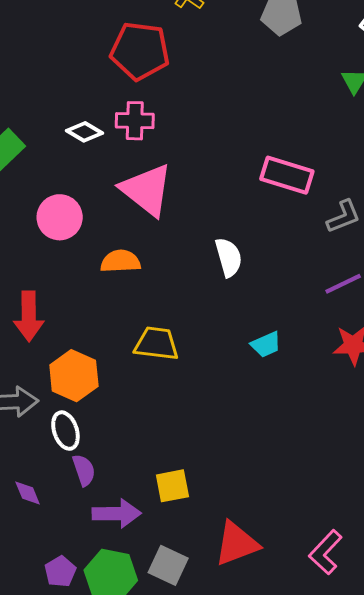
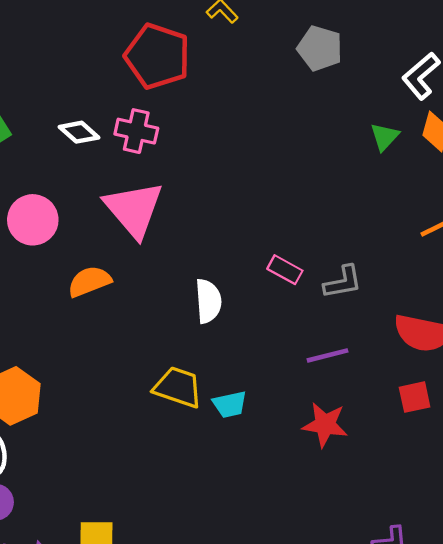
pink rectangle: (287, 175) -> (285, 270), moved, size x0.6
orange semicircle: (120, 261) -> (89, 281), turned -30
yellow trapezoid: (157, 344) -> (178, 387), moved

